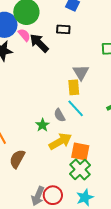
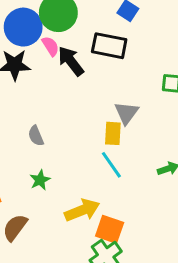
black rectangle: (63, 29) -> (109, 46), size x1.6
gray semicircle: (60, 115) -> (36, 136), moved
green star: (42, 125) -> (40, 180), moved

